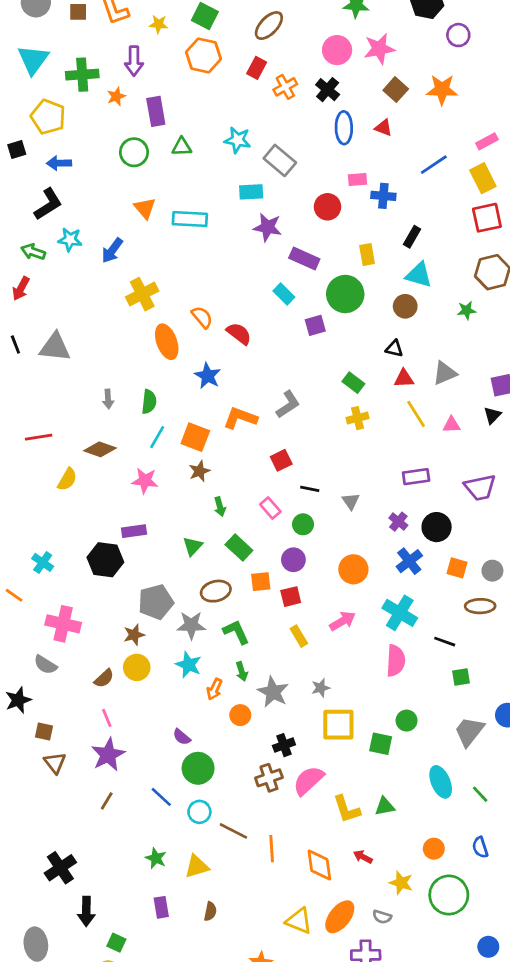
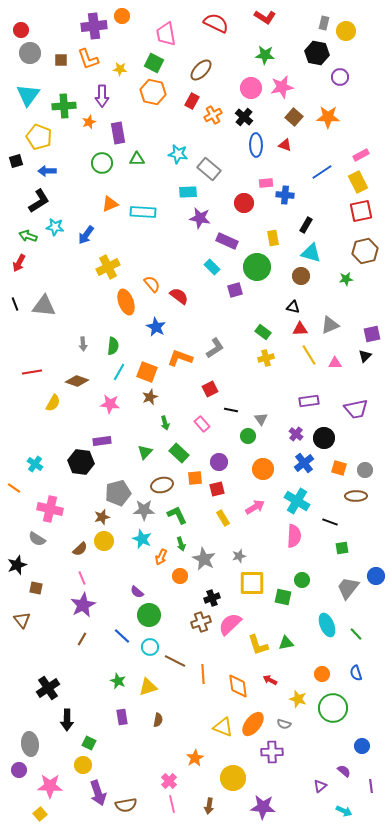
orange triangle: (145, 208) -> (110, 204), turned 48
green circle: (303, 524) -> (248, 436), moved
brown triangle: (55, 763) -> (22, 620), moved

